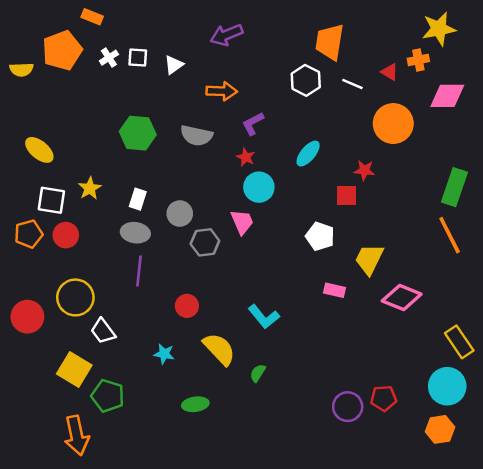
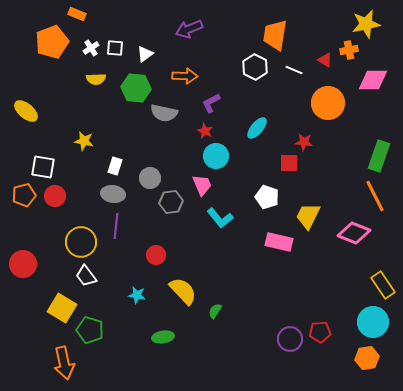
yellow semicircle: (21, 70) -> (96, 79), moved
green hexagon: (138, 133) -> (136, 88), moved
yellow ellipse: (39, 150) -> (26, 111), moved
yellow star: (90, 188) -> (84, 141), moved, turned -30
pink rectangle: (334, 290) -> (279, 242), size x1.5
yellow circle: (75, 297) -> (81, 242), moved
pink diamond: (402, 297) -> (354, 233), moved
cyan L-shape: (264, 317) -> (220, 218), moved

